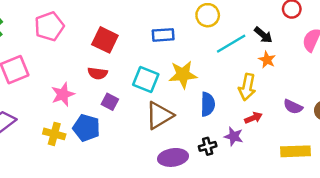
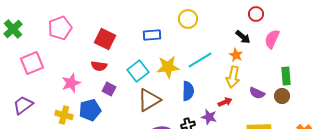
black arrow: (263, 35) -> (243, 37), moved
cyan line: (231, 44) -> (200, 60), moved
cyan square: (146, 80) -> (138, 71), turned 30
yellow arrow: (247, 87) -> (233, 77), moved
blue pentagon: (86, 128) -> (90, 110), turned -30

